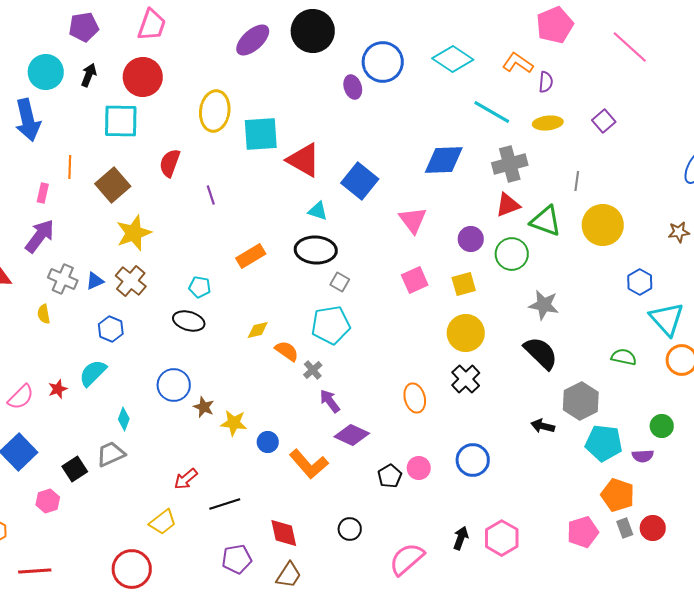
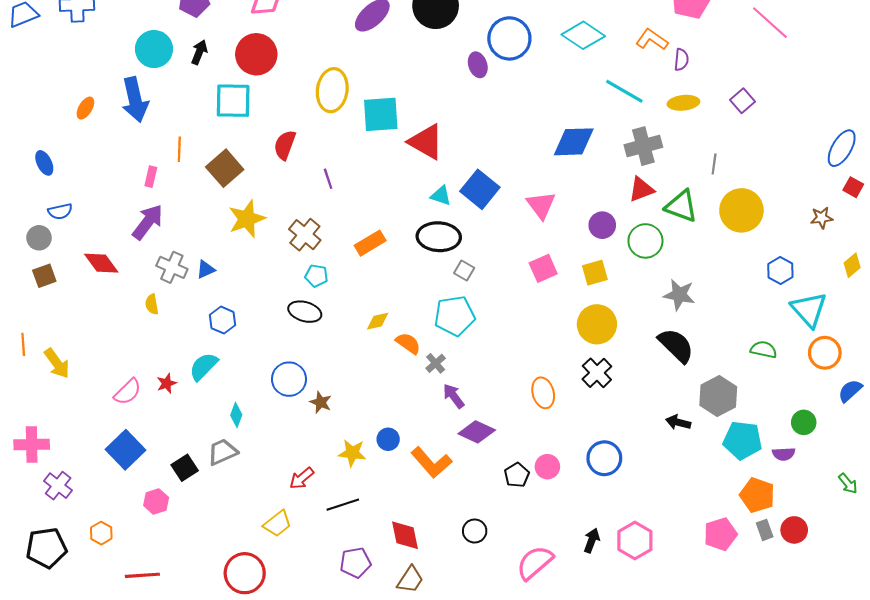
blue square: (360, 181) -> (480, 189), moved
brown cross: (131, 281) -> (305, 235), moved
yellow star: (234, 423) -> (352, 453), moved

